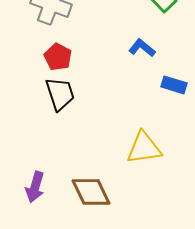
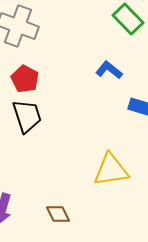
brown diamond: (91, 192) -> (58, 214), size x0.6

